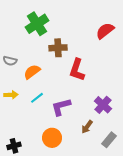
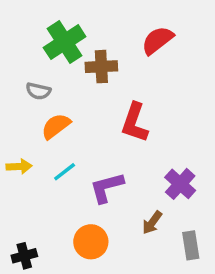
red semicircle: (105, 31) -> (157, 40), moved
brown cross: (58, 48) -> (101, 67), moved
gray semicircle: (10, 61) -> (38, 91), moved
gray rectangle: (109, 140) -> (191, 245), turned -49

